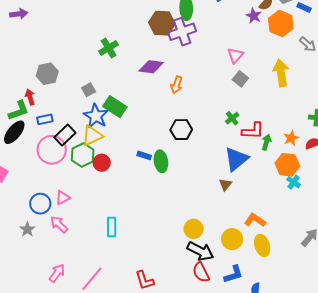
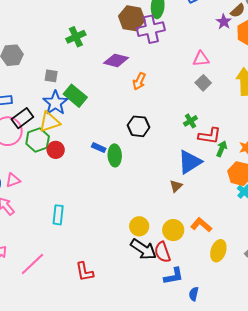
pink triangle: (235, 55) -> (201, 59), turned 36
gray square: (89, 90) -> (51, 76), turned 32
yellow circle: (232, 239) -> (173, 230), moved
yellow ellipse: (262, 245) -> (218, 251), moved, turned 30
red semicircle: (201, 272) -> (162, 252), moved

